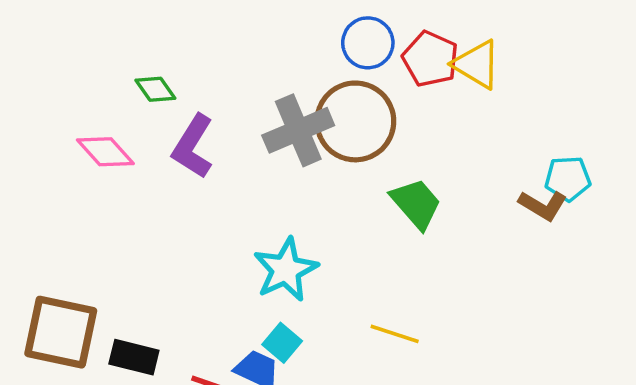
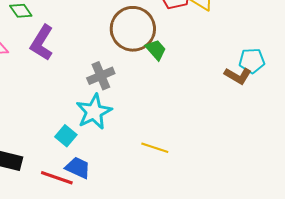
gray cross: (298, 130) -> (101, 76), moved, size x0.7
green trapezoid: (416, 204) -> (156, 50), moved, size x0.7
cyan square: (282, 343) -> (66, 136), moved

